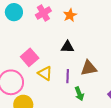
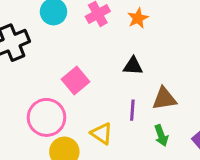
yellow triangle: (45, 73) -> (102, 134), moved
green arrow: (79, 94) -> (161, 135), moved

